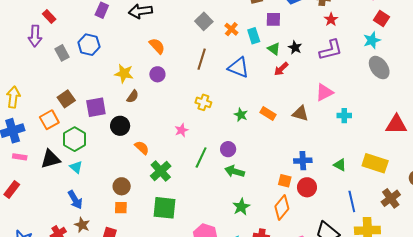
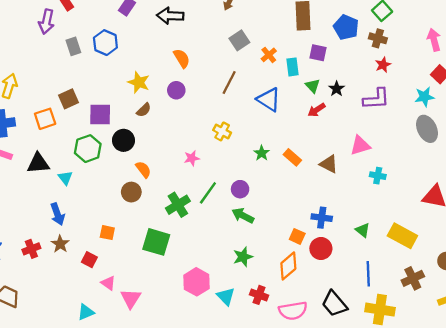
green hexagon: (75, 139) -> (88, 149), moved
green cross: (161, 171) -> (178, 205), moved
brown circle: (122, 186) -> (131, 192), moved

